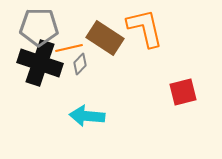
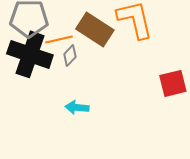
cyan arrow: (87, 116) -> (77, 107), size x0.7

